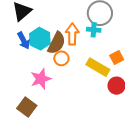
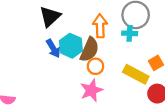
orange arrow: (72, 34) -> (100, 26), moved
pink star: (41, 79) -> (91, 90), moved

